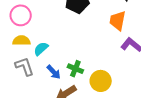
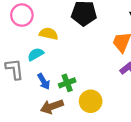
yellow semicircle: (21, 41) -> (49, 34), moved
green cross: (75, 69) -> (67, 83), turned 35

